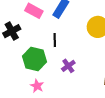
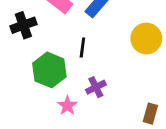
pink star: (37, 86) -> (67, 106), moved

